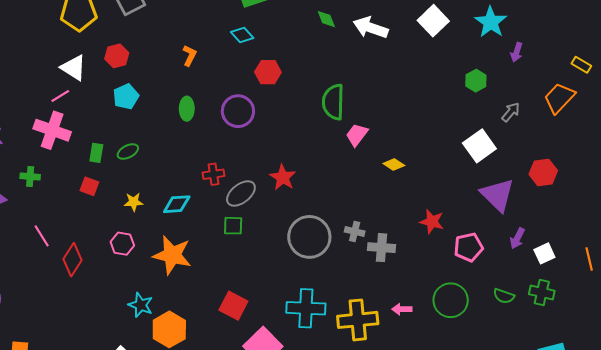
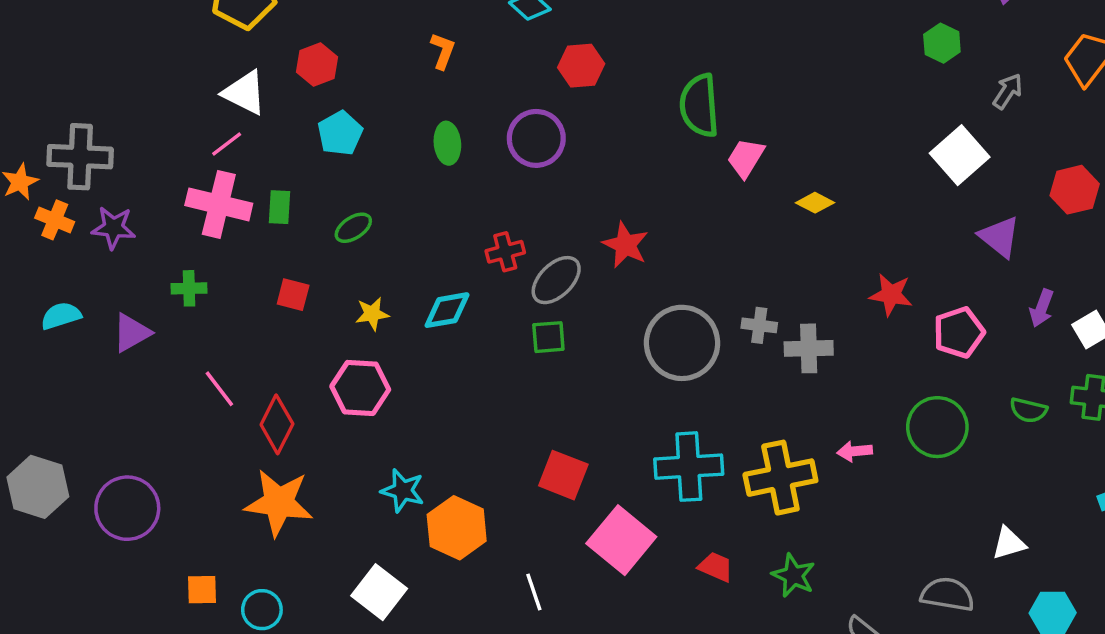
green rectangle: (96, 153) -> (279, 207), moved
purple triangle: (497, 195) -> (1000, 237), size x0.7
pink hexagon: (122, 244) -> (360, 388), size x1.4
orange star: (172, 255) -> (279, 503), moved

